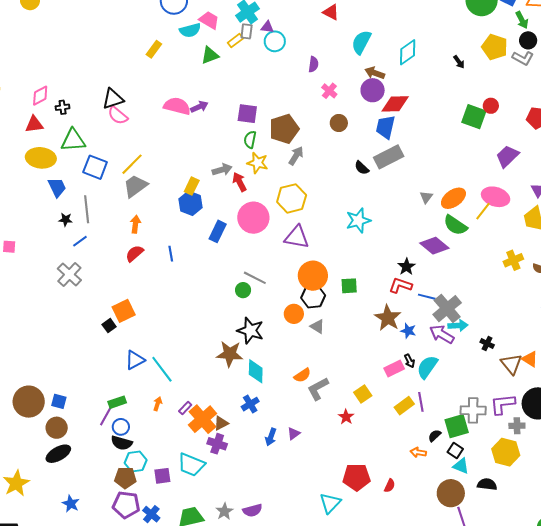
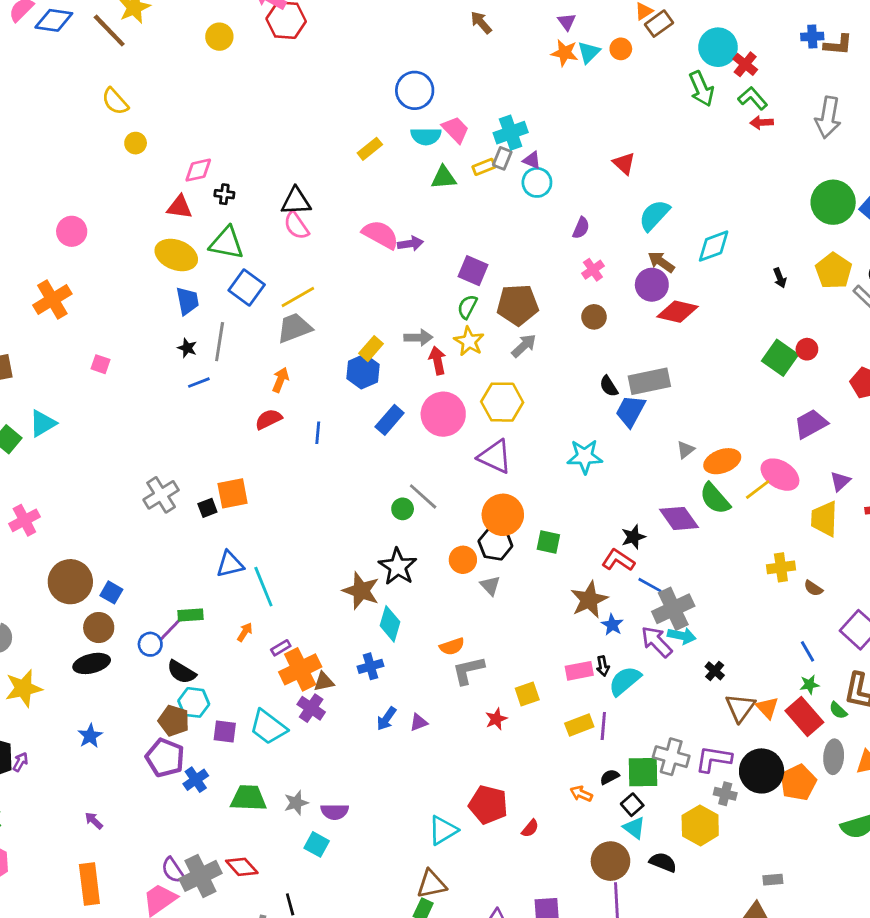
blue trapezoid: (385, 127) -> (630, 411), moved
gray cross: (69, 274) -> (161, 495), moved
blue circle: (121, 427) -> (150, 644), moved

